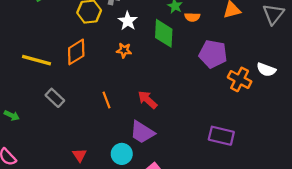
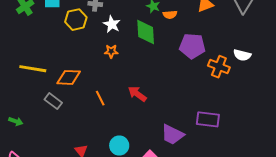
orange diamond: (76, 52) -> (69, 77), moved, turned 40
purple trapezoid: (142, 132) -> (172, 135), moved

